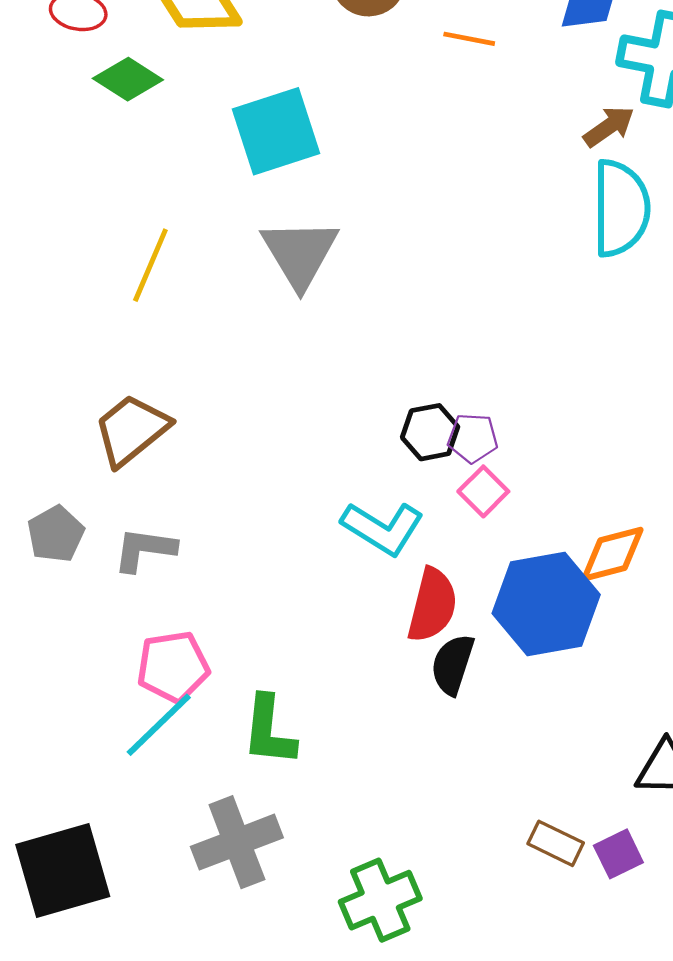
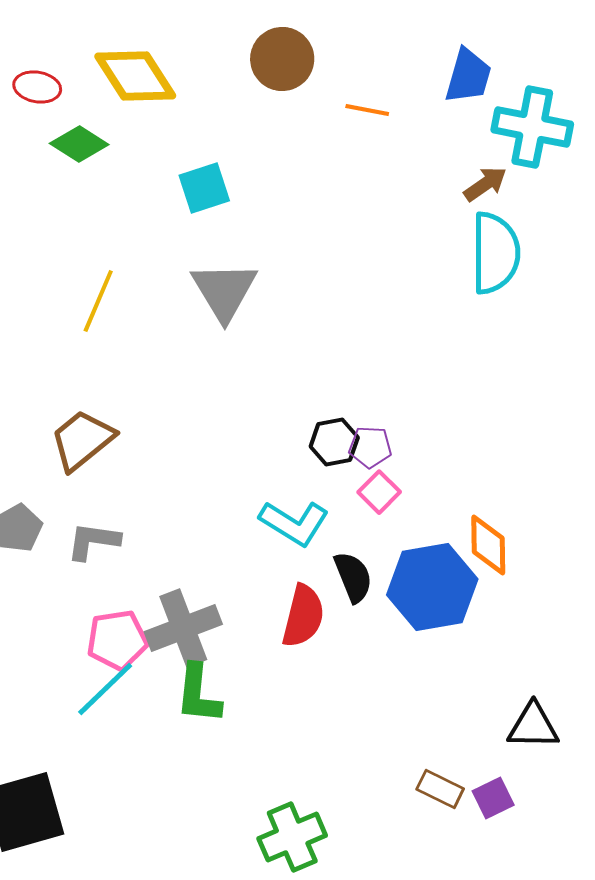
cyan square: (276, 131) -> (204, 188), size x0.7
orange diamond: (612, 554) -> (488, 545), turned -76
red semicircle: (432, 605) -> (303, 616), moved
black semicircle: (453, 664) -> (353, 577), moved, turned 140
gray cross: (237, 842) -> (183, 628), moved

